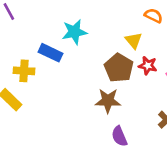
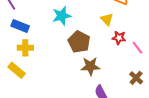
blue rectangle: (51, 53) -> (20, 26), moved
brown pentagon: (119, 68) -> (79, 42), moved

